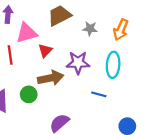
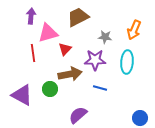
gray star: (90, 29) -> (105, 37), moved
blue line: (99, 94) -> (100, 88), moved

